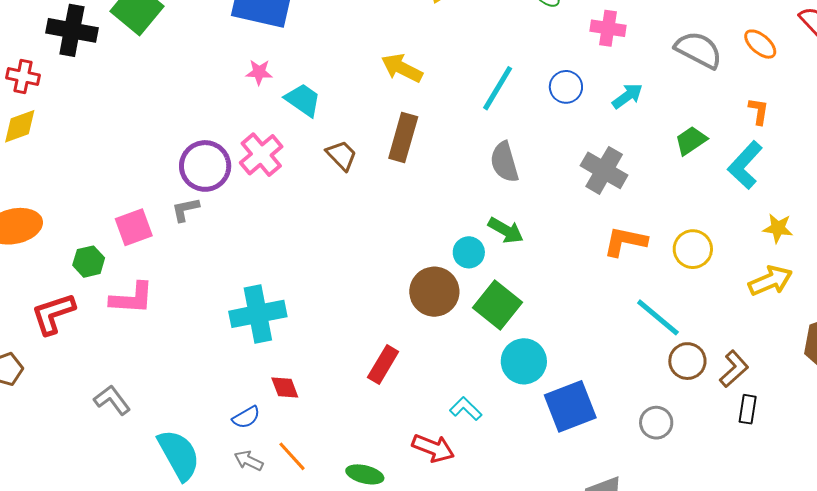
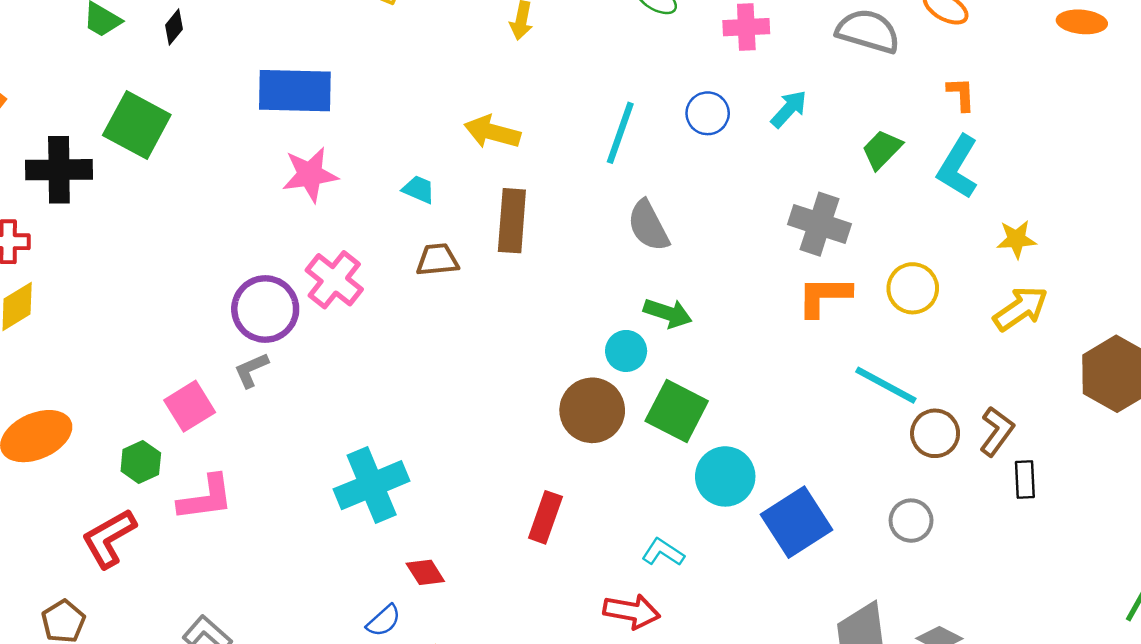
pink star: (259, 72) -> (310, 175), size x1.6
cyan trapezoid: (303, 100) -> (419, 189), moved, size x0.7
brown trapezoid: (341, 155) -> (437, 260), turned -40
gray cross: (604, 170) -> (820, 224), moved

